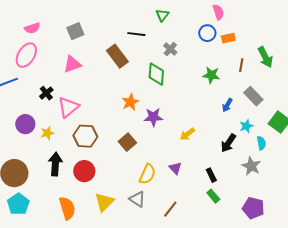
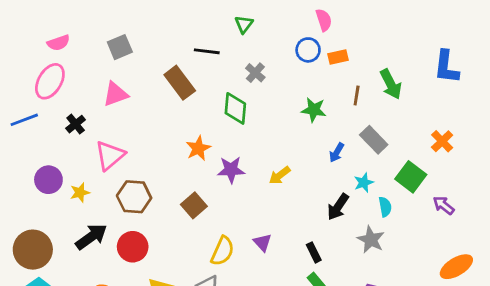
black cross: (46, 93) -> (76, 124), moved
yellow arrow: (187, 134) -> (280, 175), moved
black arrow: (55, 164) -> (91, 237), turned 50

